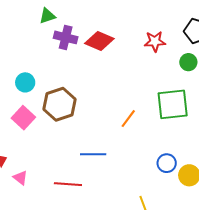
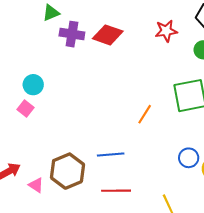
brown hexagon: (60, 104) -> (67, 171), moved
pink square: (23, 118) -> (26, 109), moved, size x0.7
red line: (68, 184) -> (116, 191), moved

